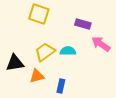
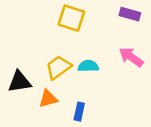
yellow square: (39, 14) -> (71, 18), moved
purple rectangle: (83, 24) -> (130, 14), moved

